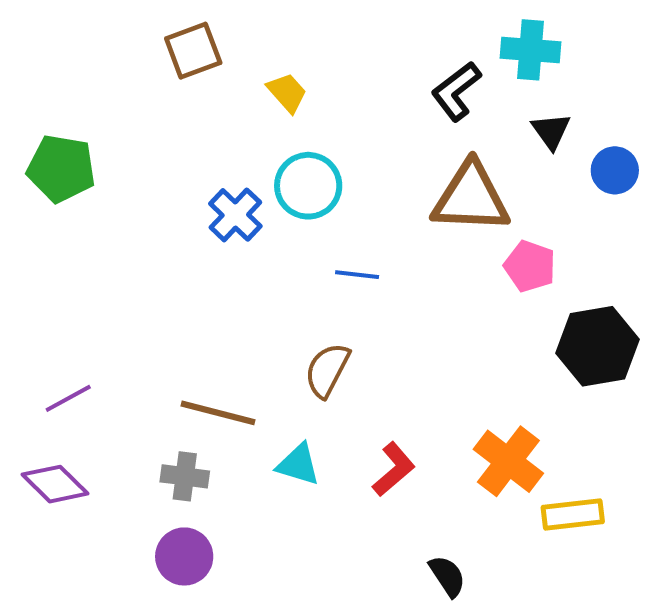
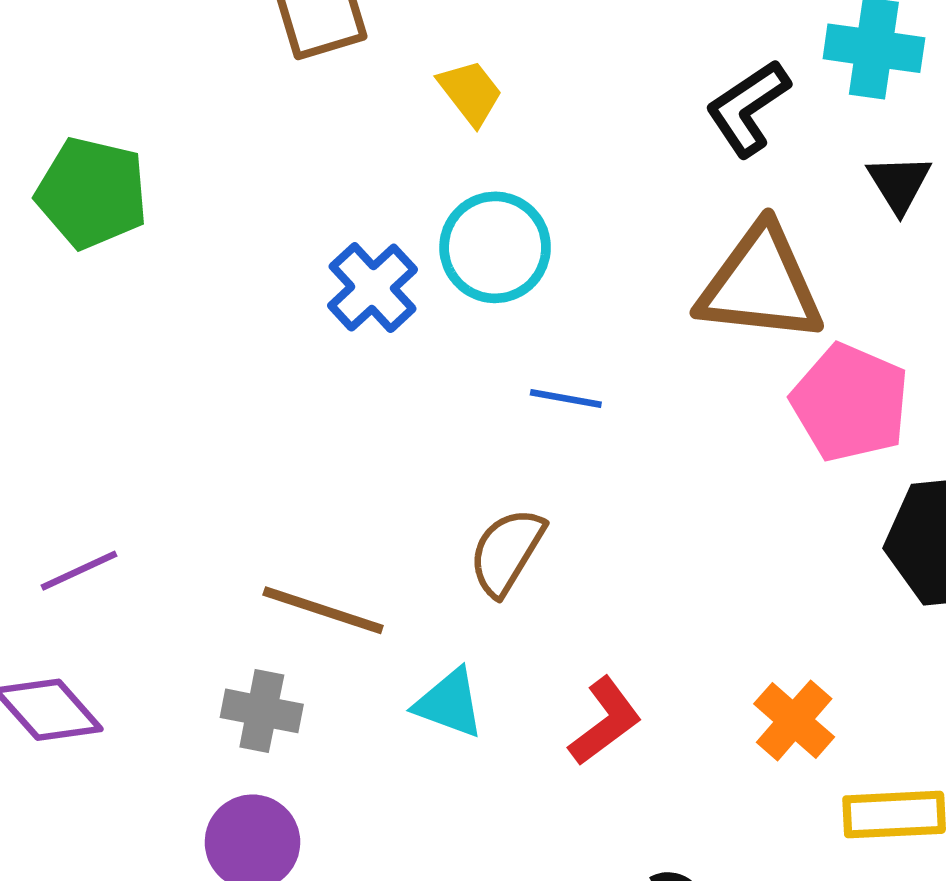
pink pentagon: (530, 266) -> (850, 403), size x1.4
orange cross: (508, 461) -> (794, 720), size x0.7

